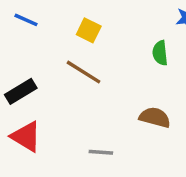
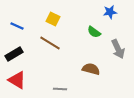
blue line: (26, 20) -> (17, 26), moved
green semicircle: (160, 53) -> (94, 32), turned -48

